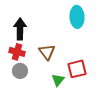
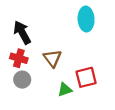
black arrow: (20, 29) -> (22, 32), turned -30
green triangle: (58, 80) -> (65, 90), turned 32

